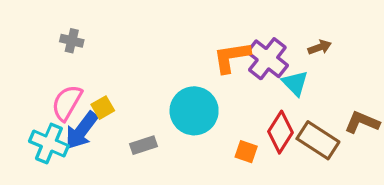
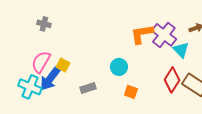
yellow square: (103, 108) -> (63, 65), turned -32
cyan circle: (194, 111) -> (119, 67), size x0.6
orange square: (246, 152) -> (131, 92), moved

